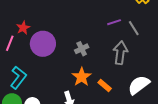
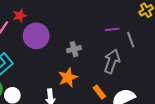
orange rectangle: (105, 86) -> (99, 92), moved

